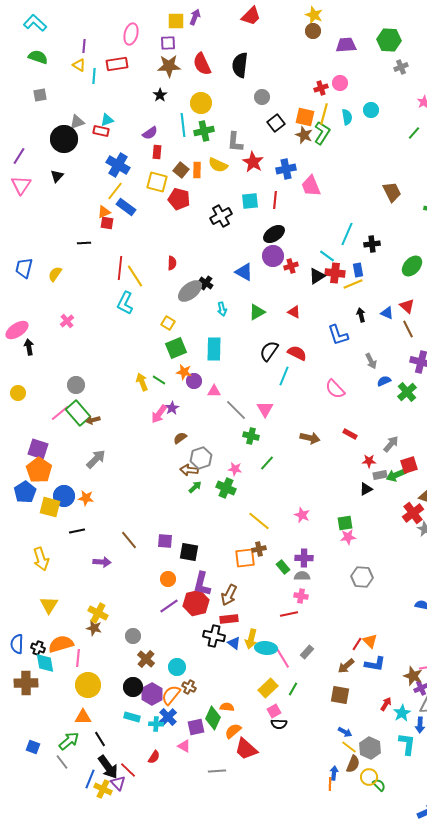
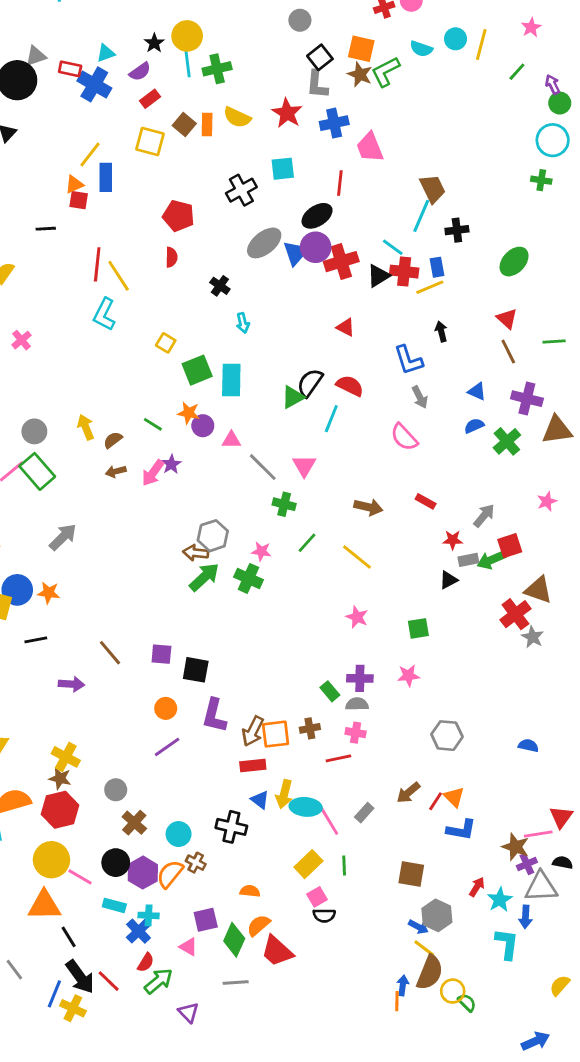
black star: (160, 95) -> (154, 43), moved
yellow circle: (201, 103) -> (187, 36), moved
yellow line: (324, 114) -> (481, 45), moved
cyan semicircle: (347, 117) -> (421, 49), turned 119
cyan triangle: (107, 120) -> (106, 53), moved
green L-shape: (322, 133) -> (386, 72), turned -150
gray L-shape: (235, 142) -> (317, 84), moved
red rectangle: (157, 152) -> (150, 99), turned 48
blue cross: (118, 165) -> (94, 84), moved
brown trapezoid: (392, 192) -> (433, 189), moved
red pentagon: (179, 199) -> (179, 216), moved
red line: (275, 200) -> (340, 183), moved
blue rectangle: (126, 207) -> (106, 177), turned 54
red cross: (291, 266) -> (341, 262), size x1.6
blue triangle: (244, 272) -> (296, 253), moved, turned 42
gray ellipse: (190, 291) -> (264, 243), moved
green triangle: (257, 312) -> (293, 397), moved
blue triangle: (387, 313) -> (477, 391), moved
green square: (176, 348) -> (197, 370), moved
gray arrow: (371, 361) -> (420, 397), moved
yellow arrow: (142, 382) -> (86, 427), moved
brown arrow: (93, 420) -> (116, 471), moved
brown semicircle: (180, 438) -> (113, 440), moved
green arrow: (195, 487) -> (204, 577), size x1.6
yellow line: (259, 521) -> (357, 557), moved
pink star: (348, 537) -> (408, 676), moved
brown cross: (259, 549) -> (310, 728), moved
orange square: (245, 558) -> (276, 734), moved
gray hexagon: (362, 577) -> (447, 736), moved
red hexagon: (196, 603) -> (60, 810), moved
black cross: (214, 636) -> (231, 827), moved
pink line: (78, 658) -> (80, 877), moved, turned -66
brown arrow: (346, 666) -> (408, 793), moved
green line: (293, 689) -> (344, 865), turned -32
orange triangle: (83, 717) -> (44, 905), size x1.4
blue cross: (168, 717) -> (139, 931), moved
green diamond: (213, 718) -> (234, 940), moved
green arrow: (69, 741) -> (159, 981), moved
gray hexagon: (370, 748) -> (437, 915), moved
brown semicircle: (353, 764) -> (430, 973), size x1.4
purple triangle: (118, 783) -> (189, 1012), moved

